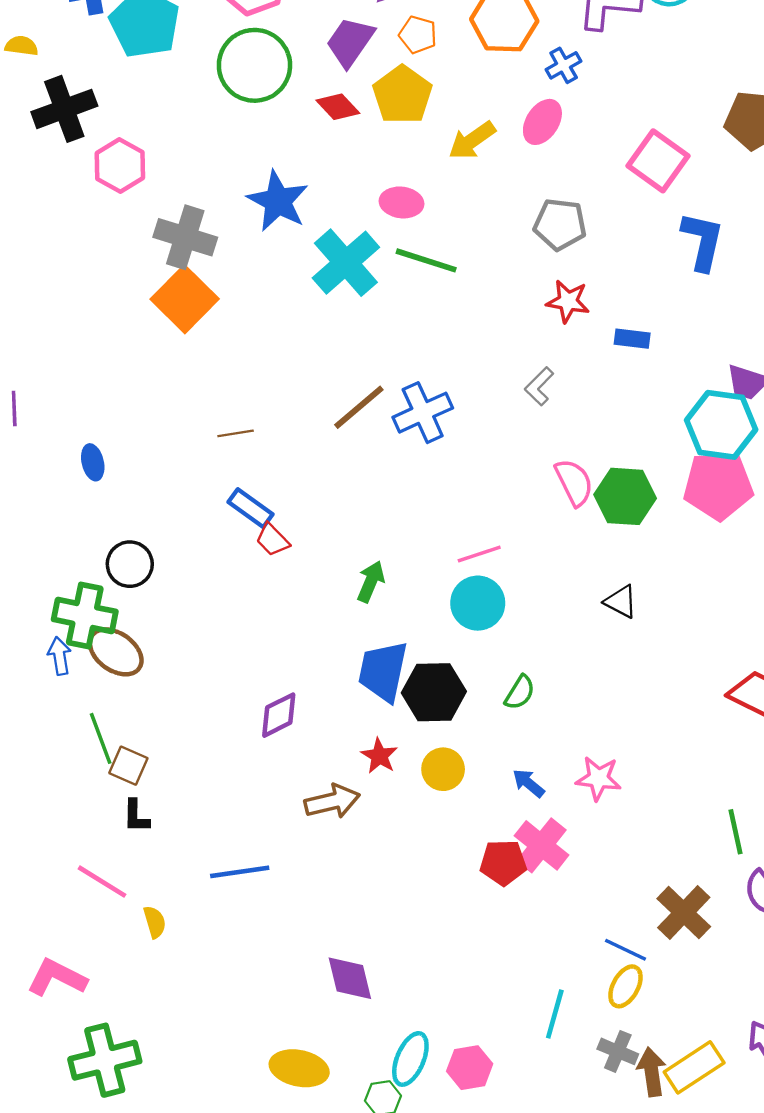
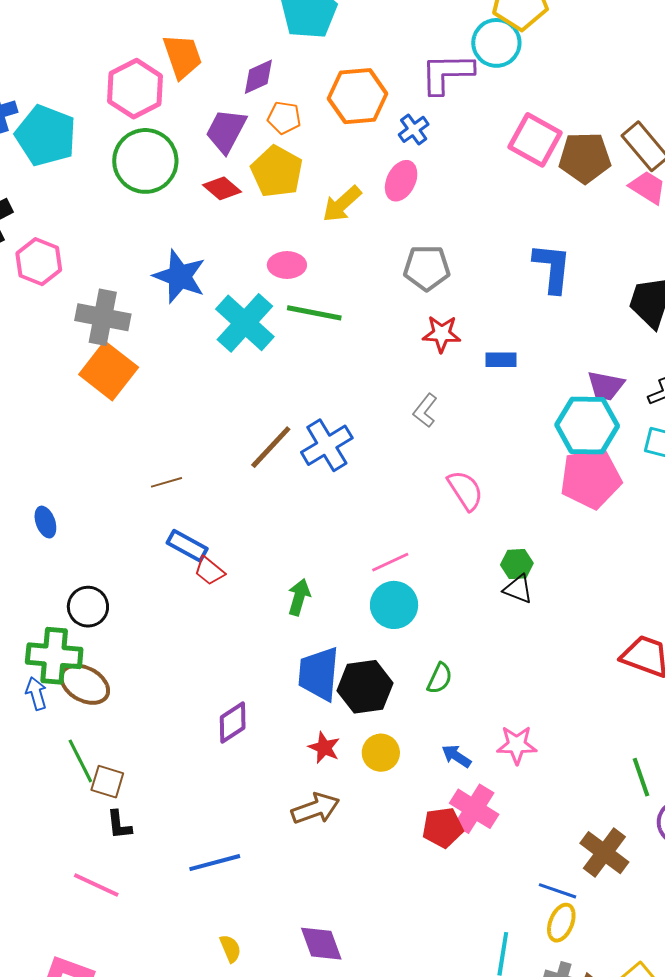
pink square: (658, 161) -> (535, 140), moved
green hexagon: (625, 496) -> (517, 564), moved, size x0.6
brown arrow: (332, 801) -> (315, 809), moved
yellow semicircle: (155, 922) -> (230, 949), moved

